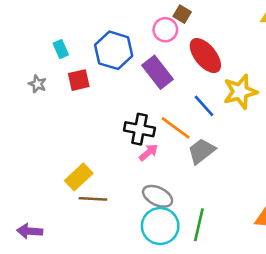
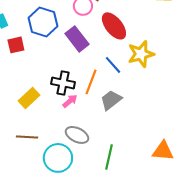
orange line: (176, 128) -> (91, 82), turned 75
yellow rectangle: (79, 177) -> (29, 98), moved
cyan circle: (160, 226) -> (58, 158), moved

